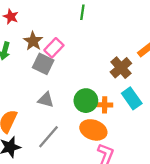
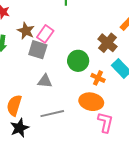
green circle: (86, 101) -> (78, 61), moved
orange cross: (105, 105) -> (98, 78), turned 32
gray line: (48, 137) -> (52, 114), turned 45

